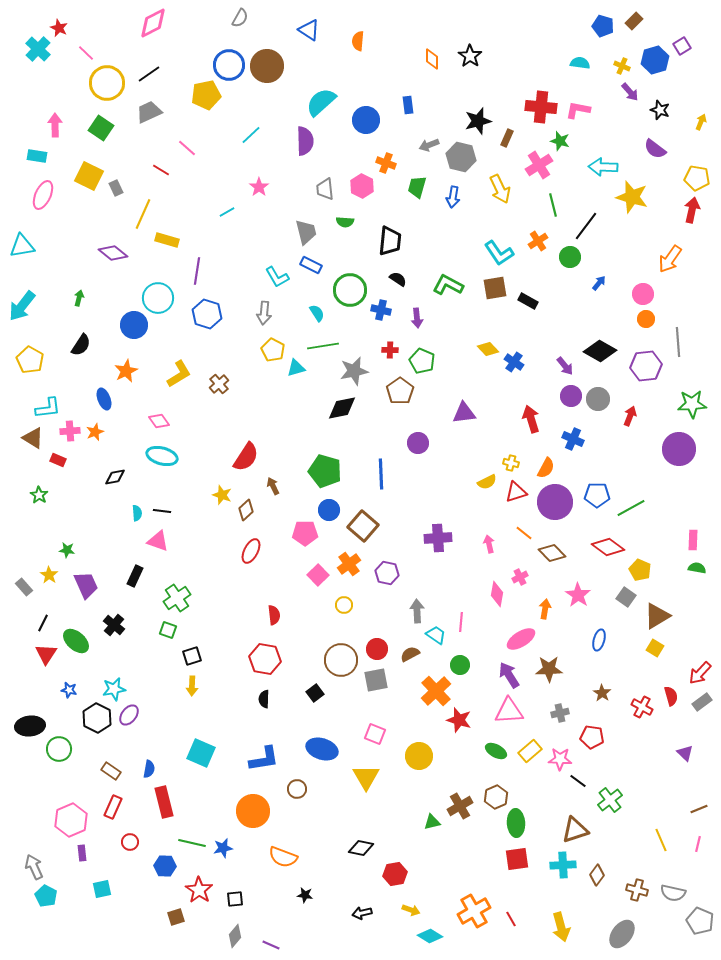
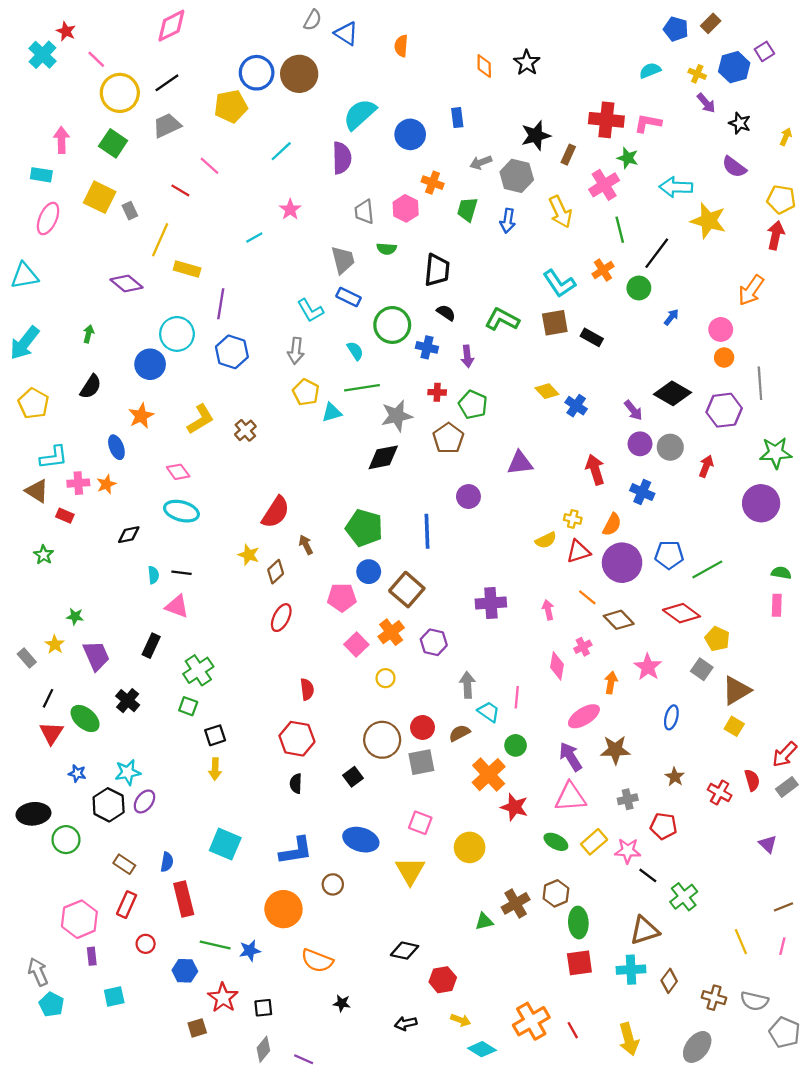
gray semicircle: (240, 18) -> (313, 20), moved
cyan semicircle: (580, 63) -> (650, 71), turned -30
green semicircle: (697, 568) -> (781, 573), moved

